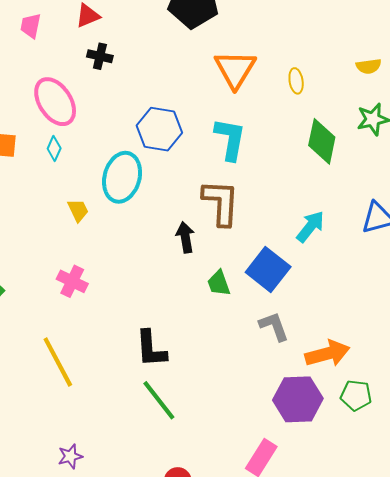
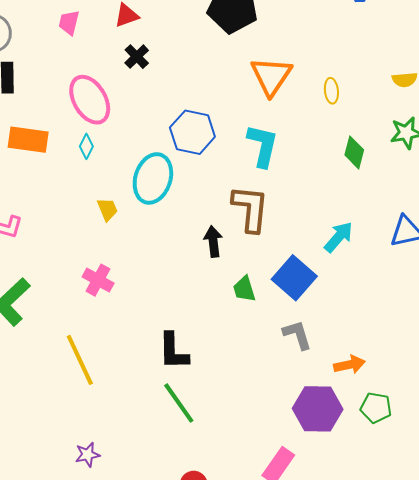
black cross: (100, 56) -> (137, 57), turned 30
green diamond: (322, 141) -> (354, 152), size x0.7
orange arrow: (327, 354) -> (349, 365), size x0.7

